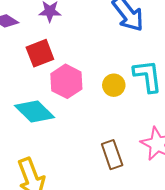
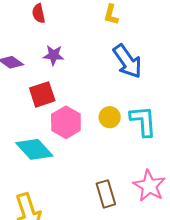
yellow circle: (114, 85) -> (110, 117), moved

